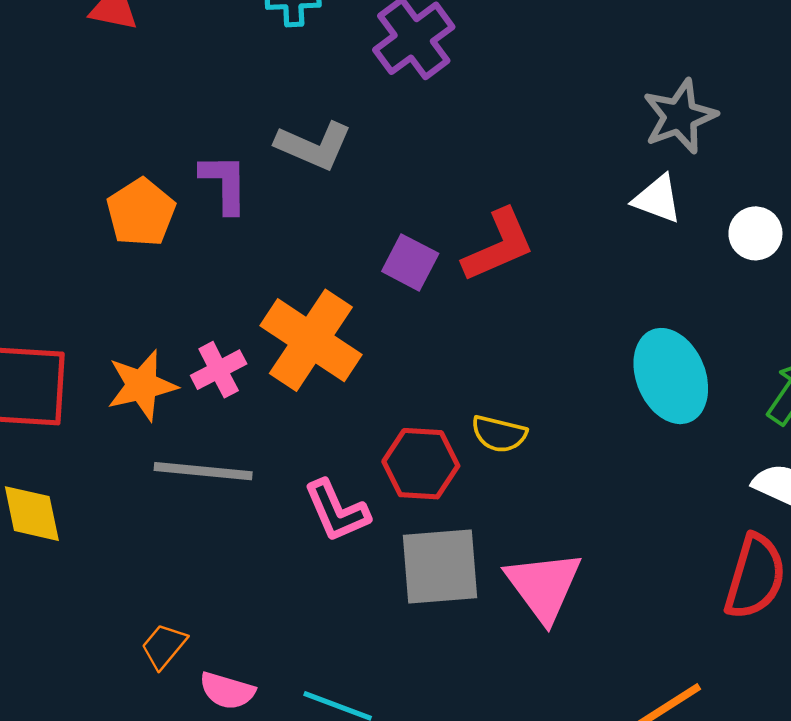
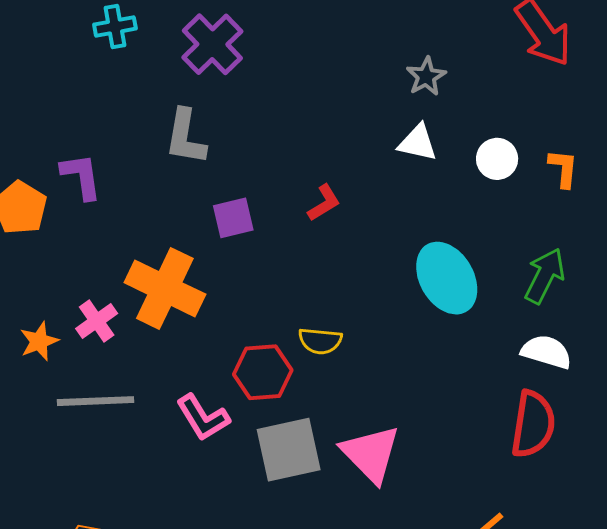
gray star: (680, 116) -> (426, 76), size x0.7
gray L-shape: (314, 146) -> (185, 137), moved, turned 84
red L-shape: (499, 245) -> (324, 203), moved, size x0.6
purple square: (410, 262) -> (233, 218), turned -33
orange star: (142, 385) -> (39, 341), size x0.7

